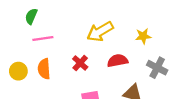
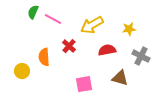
pink line: (43, 38) -> (53, 19), moved, turned 36
red cross: (80, 63) -> (69, 46), moved
yellow circle: (18, 71) -> (22, 71), moved

